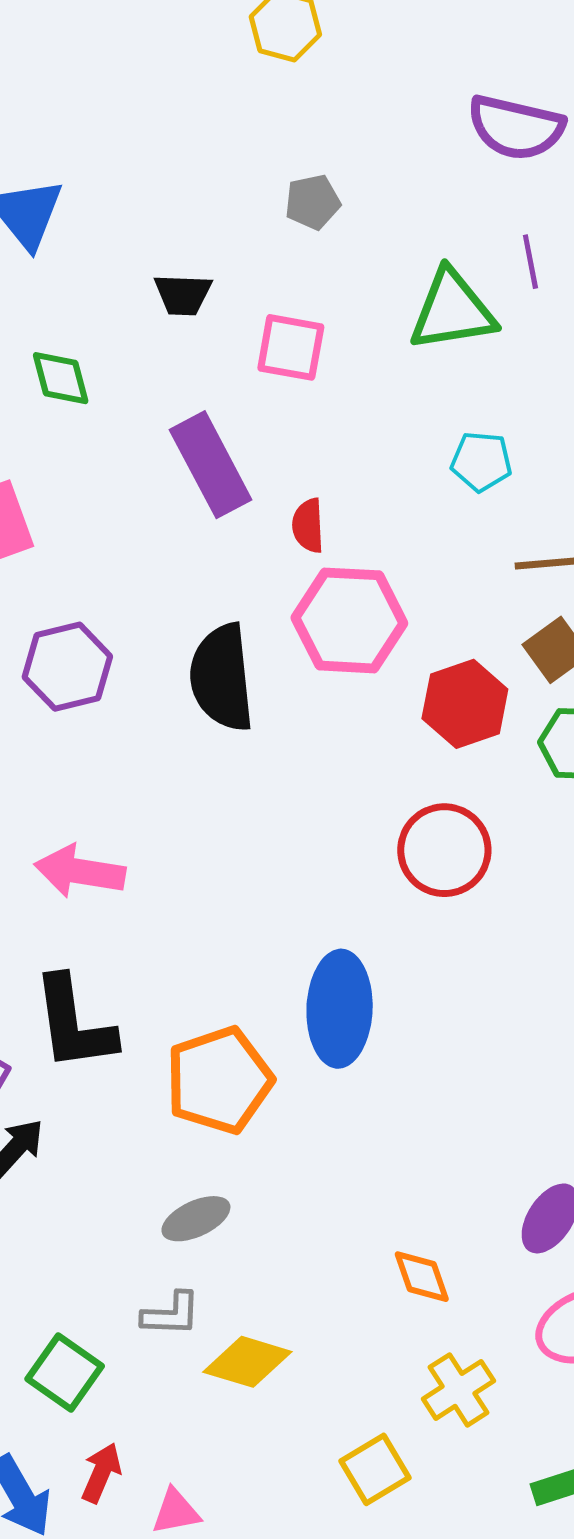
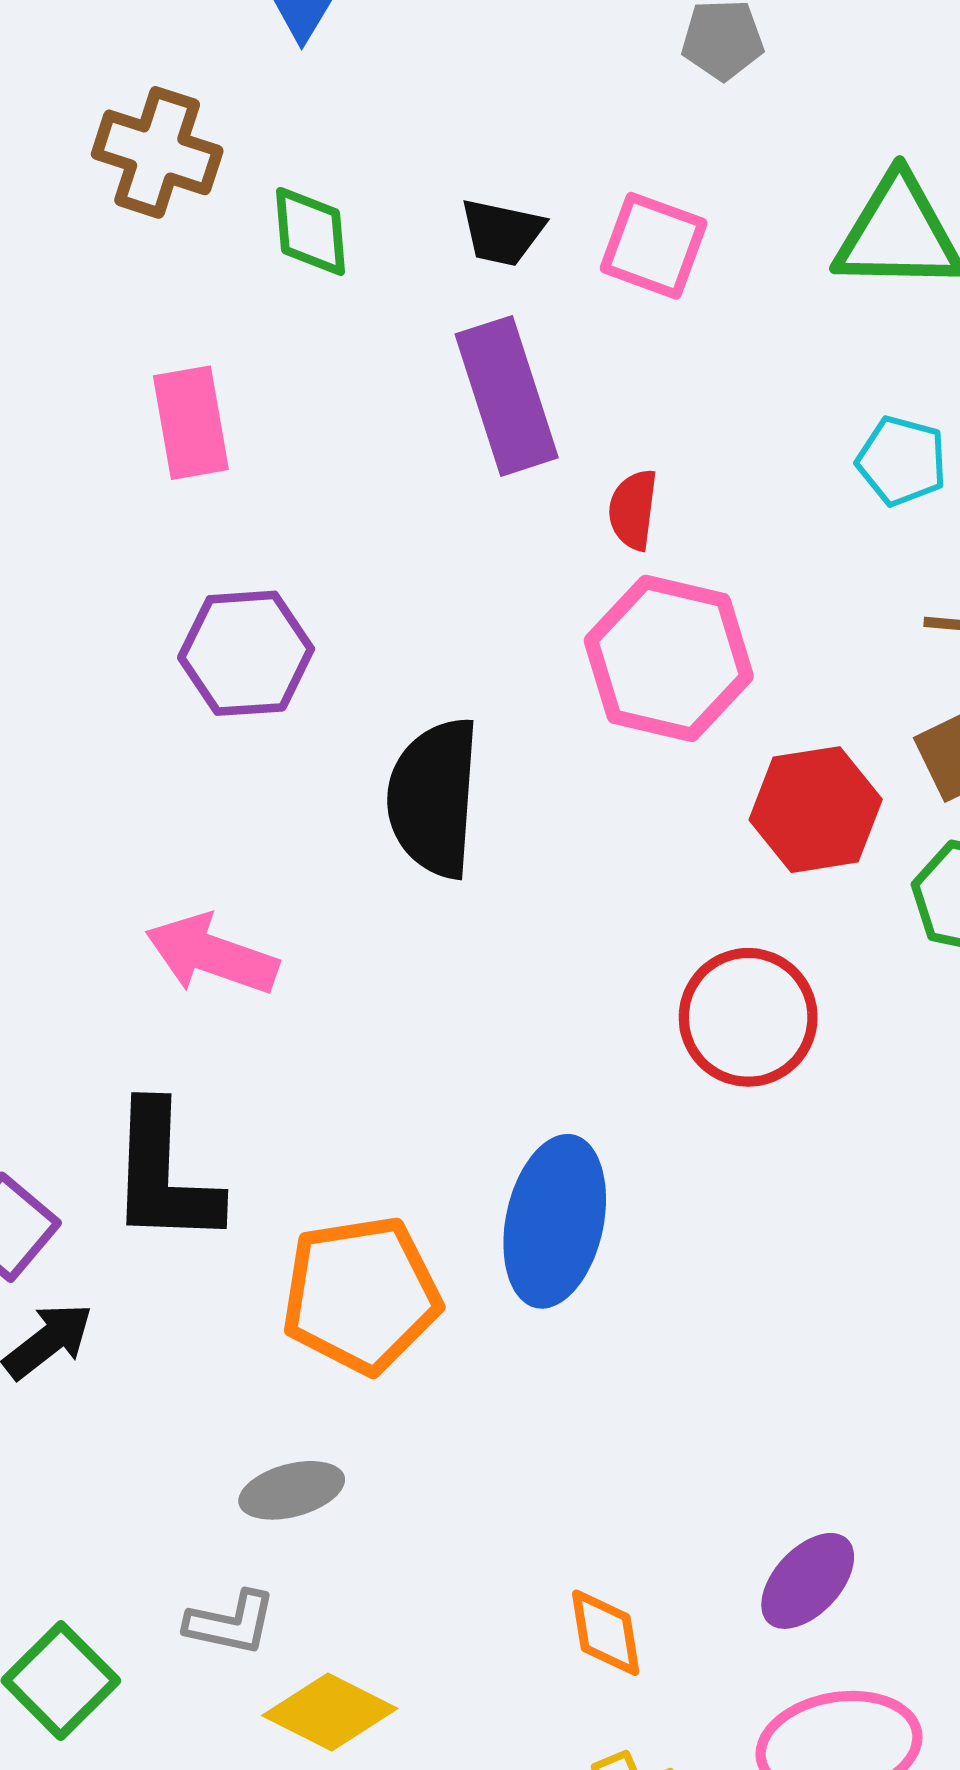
black trapezoid: (183, 294) -> (502, 232), moved
black semicircle: (222, 678) -> (434, 798), moved

